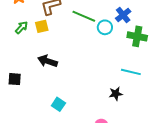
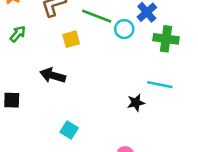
yellow square: (42, 26) -> (71, 39), moved
black star: (116, 94) -> (136, 103), moved

